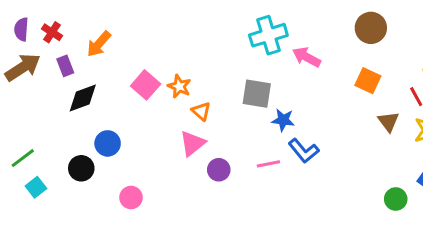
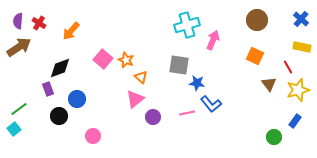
pink arrow: (306, 57) -> (213, 40), turned 84
purple rectangle: (65, 66) -> (48, 89), moved
cyan square: (36, 187) -> (14, 129), moved

